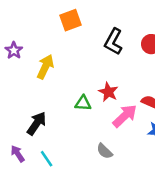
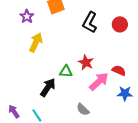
purple star: (14, 50) -> (27, 16), moved
black arrow: (37, 123) -> (48, 87), moved

